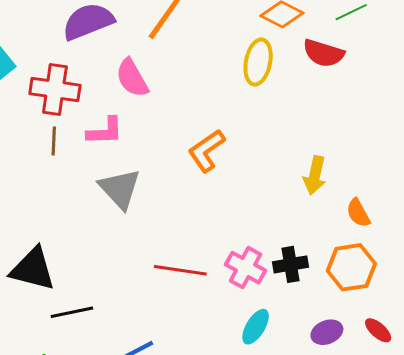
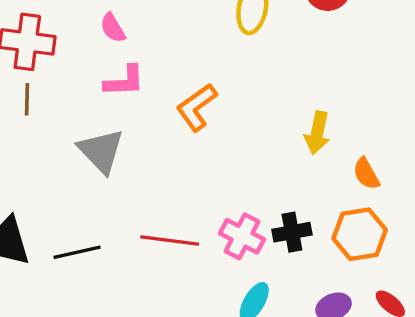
pink semicircle: (132, 78) -> (113, 28), size x0.7
pink L-shape: (105, 131) -> (124, 81), moved
black line: (72, 312) -> (77, 252), moved

